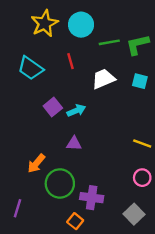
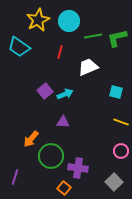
red line: (70, 61) -> (60, 52), turned 32
cyan trapezoid: (30, 68) -> (19, 47), moved
cyan square: (140, 81) -> (116, 92), moved

